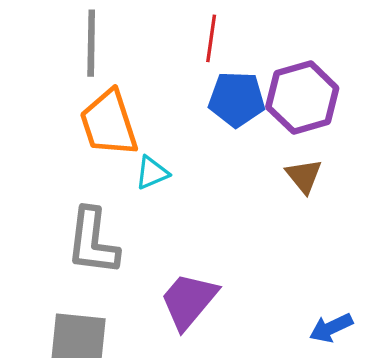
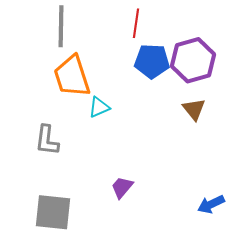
gray L-shape: (93, 241) -> (47, 140), moved, size x0.7
purple trapezoid: (189, 301) -> (122, 187), size x0.6

